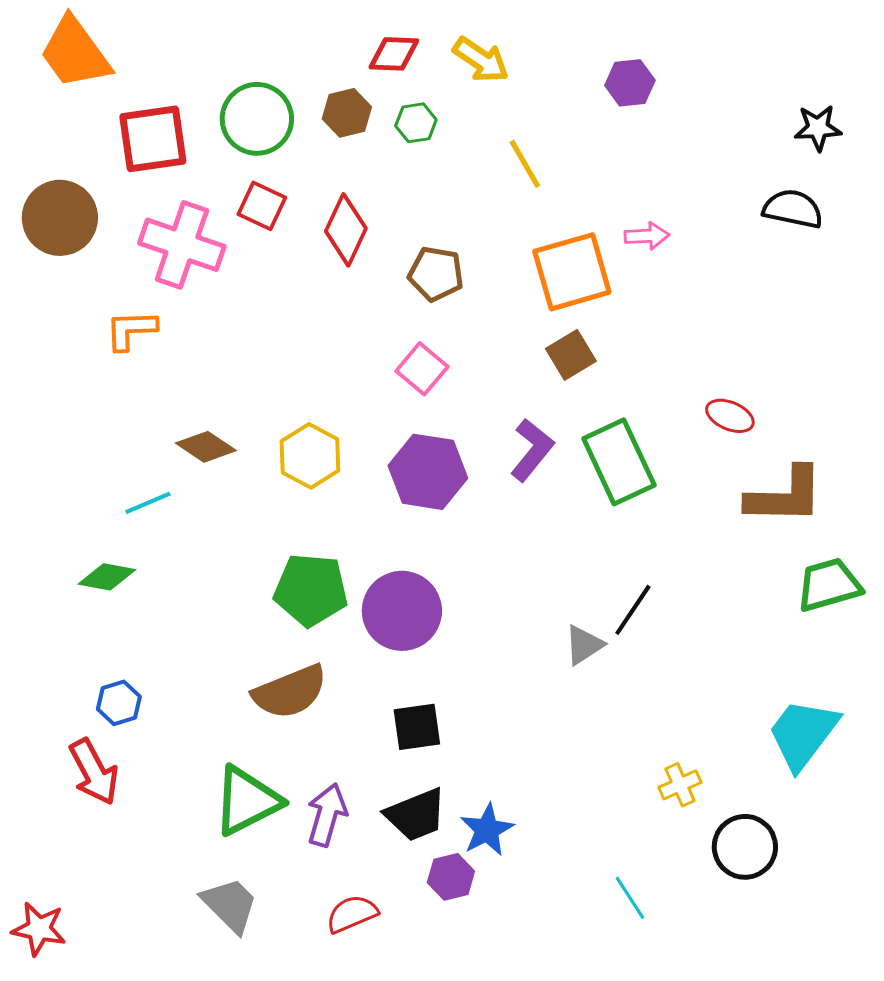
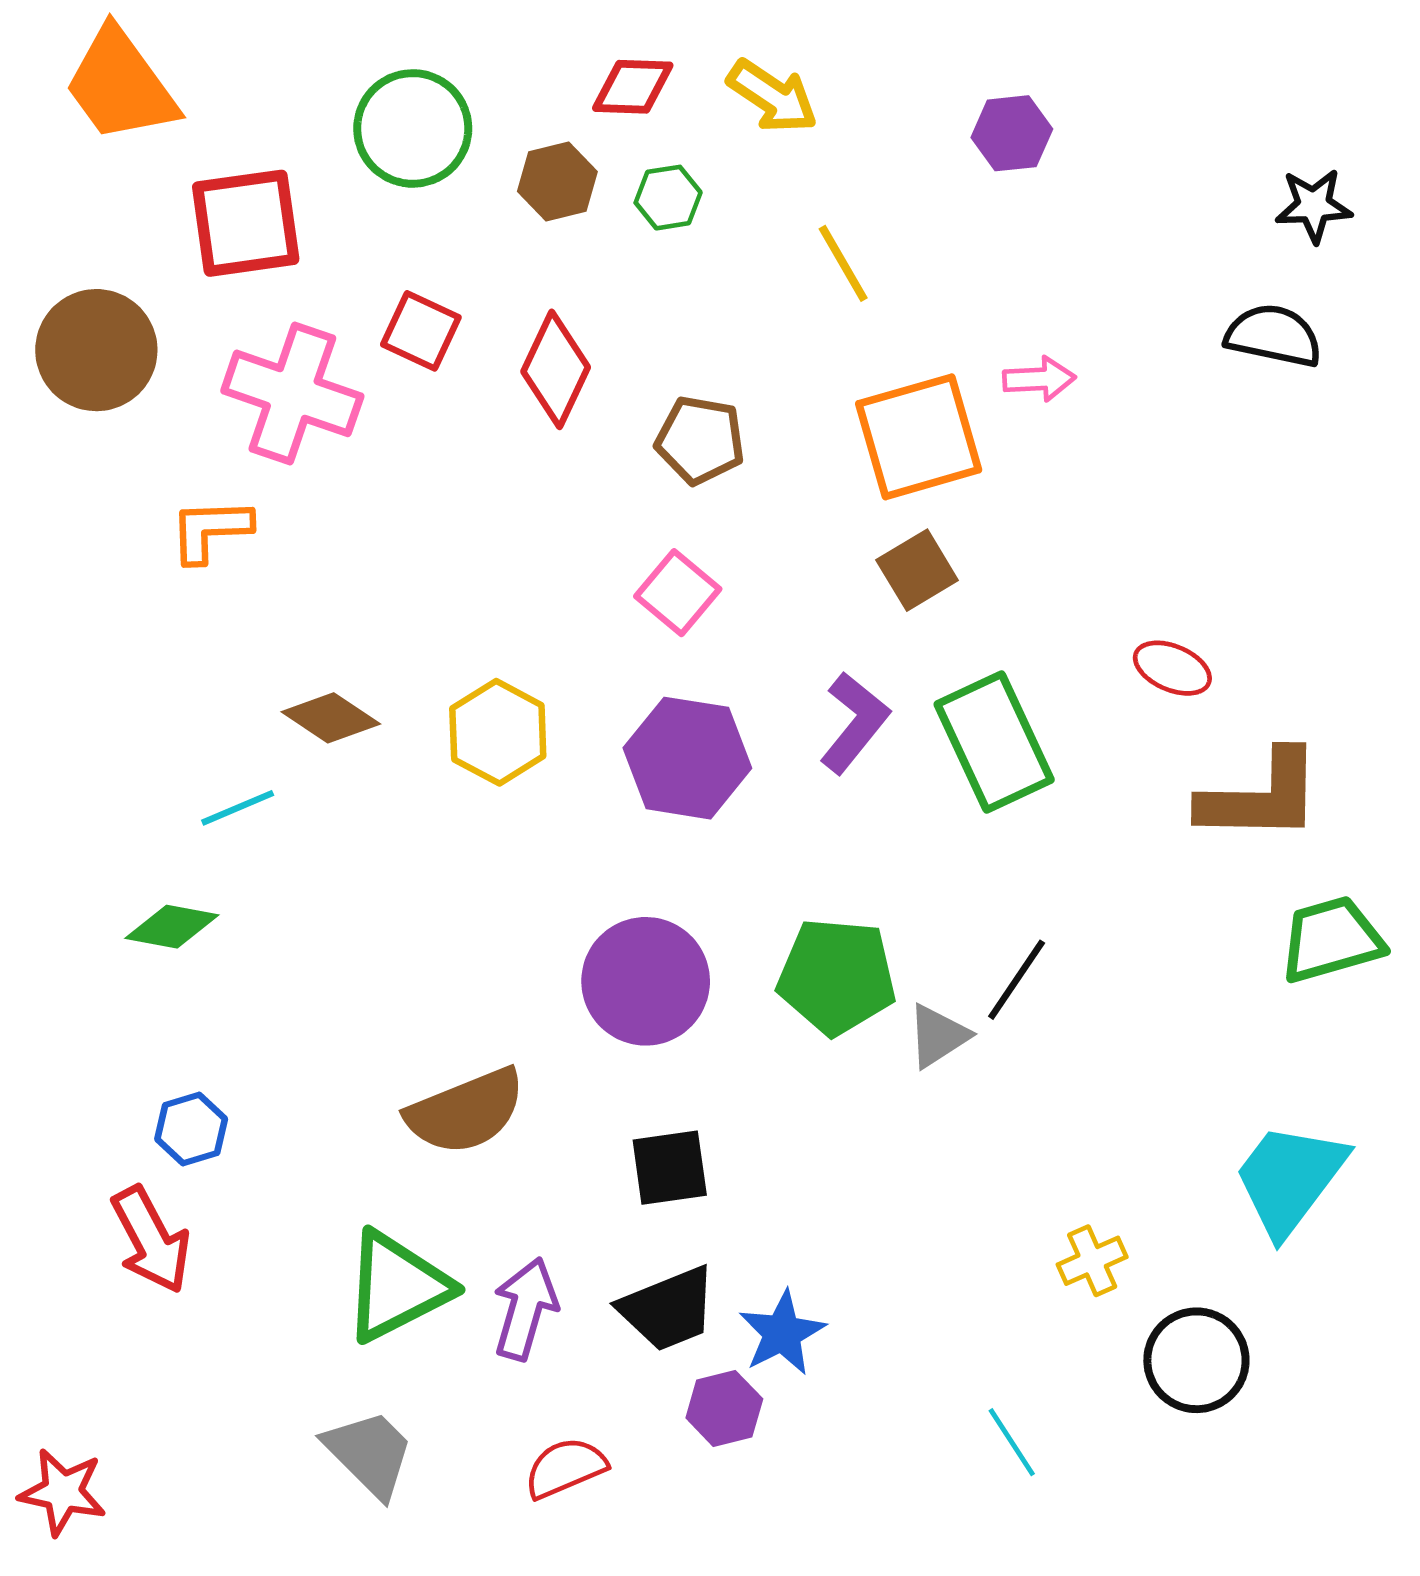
green circle: (257, 119) -> (413, 128), moved
green pentagon: (311, 590) -> (837, 976), moved

